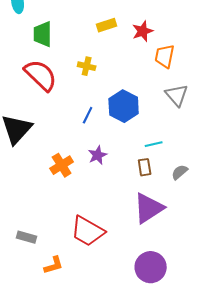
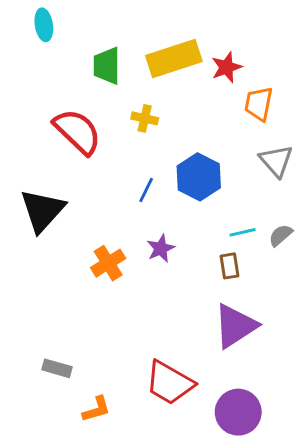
yellow rectangle: (107, 25) -> (174, 58), size x1.8
green trapezoid: (43, 34) -> (107, 66), moved
gray semicircle: (180, 172) -> (281, 235), moved
red trapezoid: (88, 231) -> (170, 383), moved

